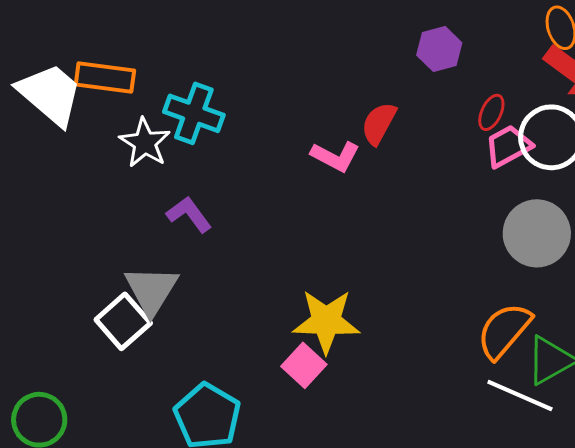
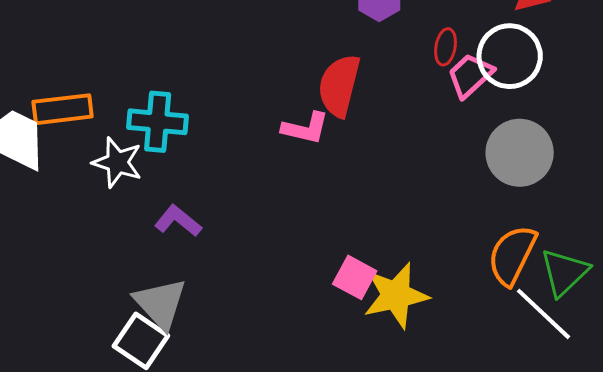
red semicircle: (379, 123) -> (339, 86), size x1.4
yellow star: (326, 321) -> (396, 295), moved
pink square: (304, 365) -> (355, 277), moved
white line: (520, 396) -> (544, 314), turned 34

